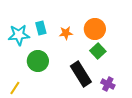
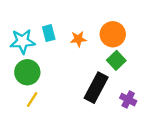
green circle: (38, 61) -> (27, 72), moved
black rectangle: (81, 74) -> (96, 88), turned 60
yellow line: (15, 88) -> (32, 100), moved

